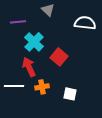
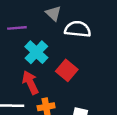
white semicircle: (85, 23) -> (78, 29), moved

